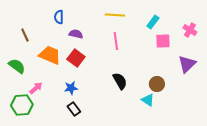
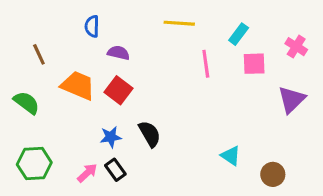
pink line: (116, 41) -> (206, 64), moved
black semicircle: (120, 81) -> (150, 134), moved
brown circle: (157, 84) -> (273, 174), moved
pink arrow: (36, 88) -> (87, 173), moved

